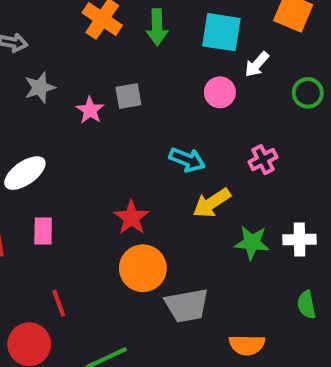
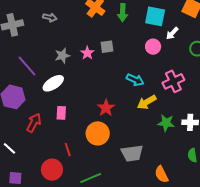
gray star: (40, 88) -> (62, 56), moved
pink cross: (263, 160) -> (173, 81), size x1.5
orange circle: (143, 268) -> (98, 133), moved
orange semicircle: (247, 345) -> (162, 174), turned 60

